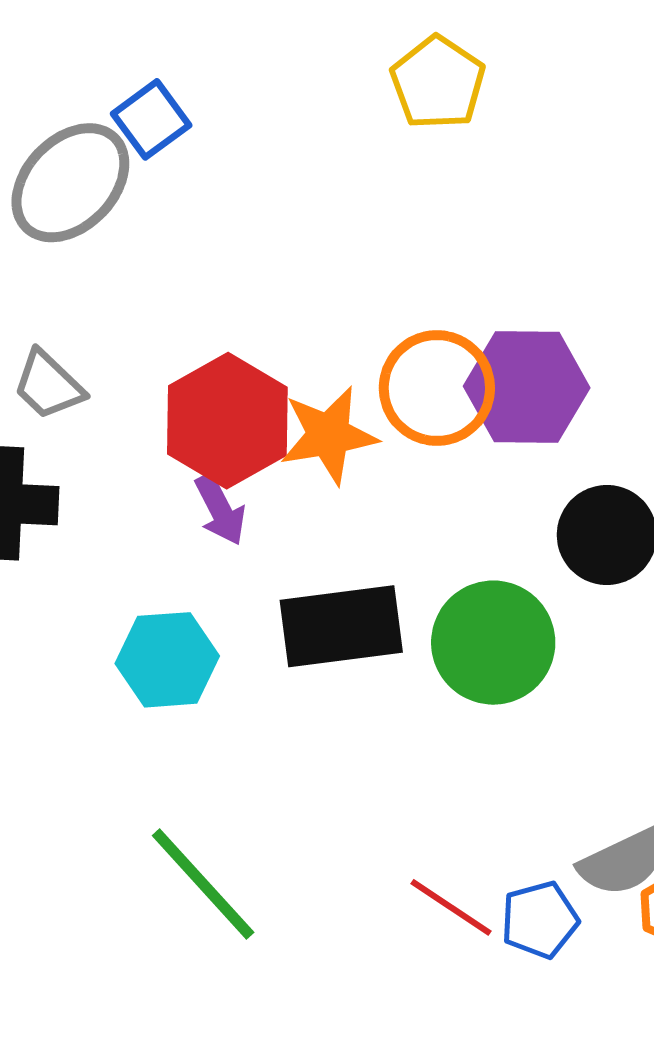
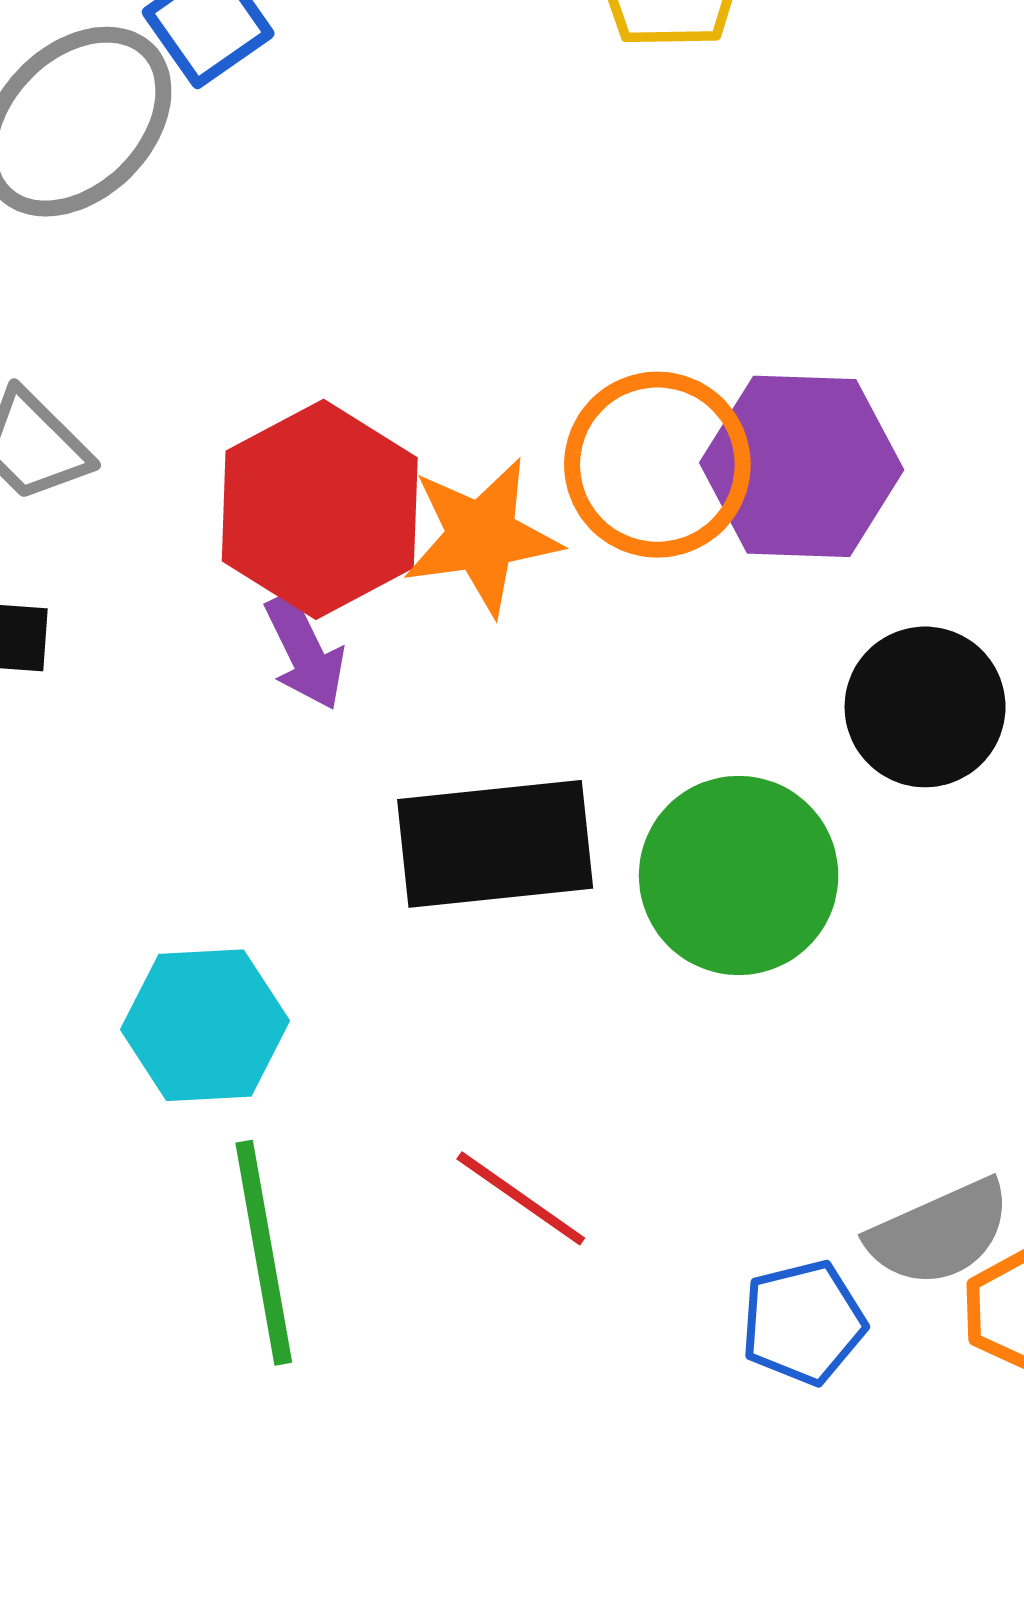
cyan hexagon: (167, 660) -> (205, 1025), moved
green line: (203, 884) -> (264, 1253), turned 31
red line: (451, 907) -> (521, 1198), moved

